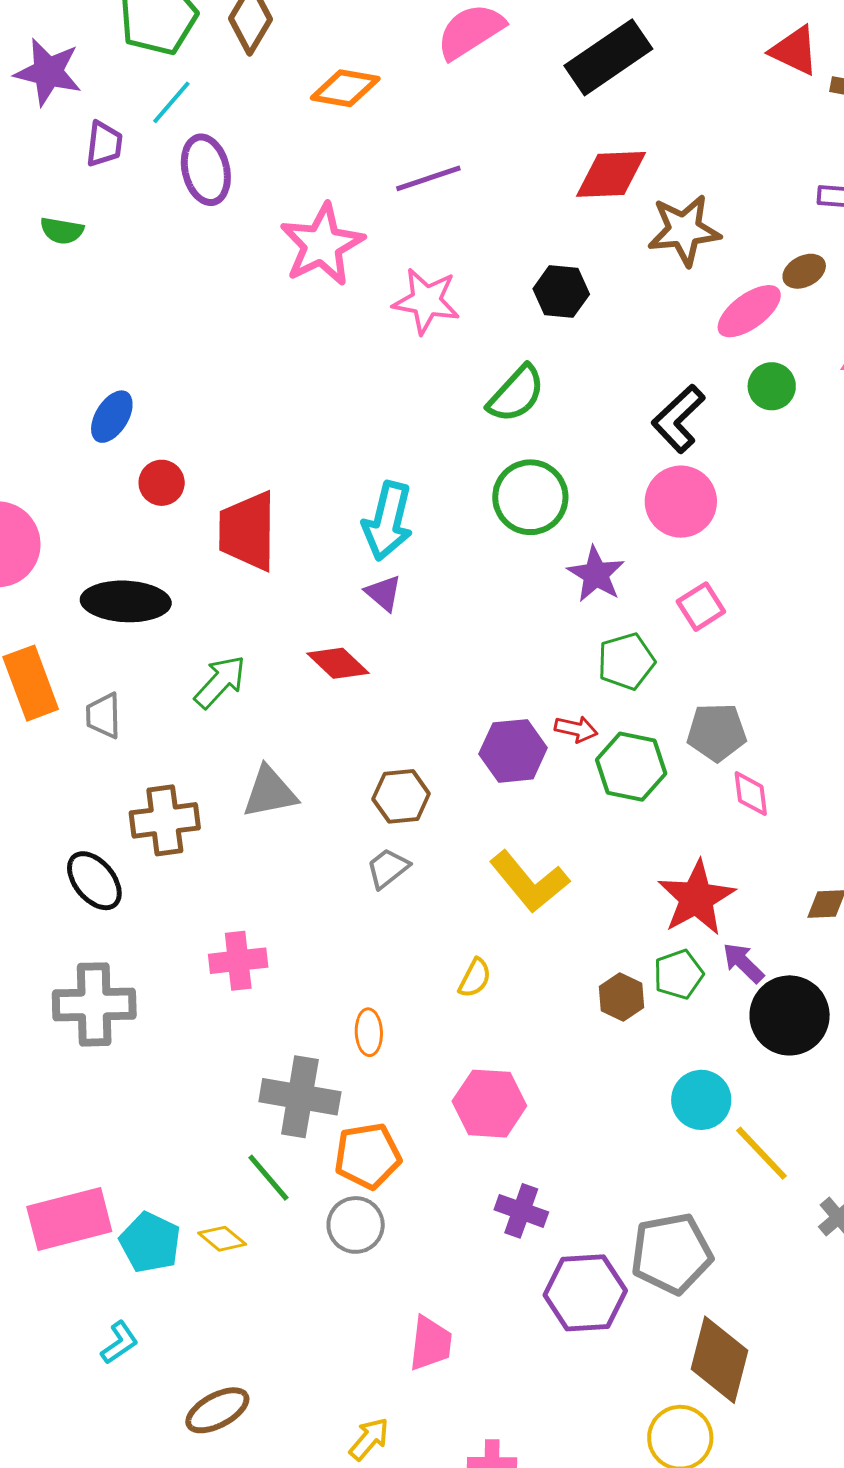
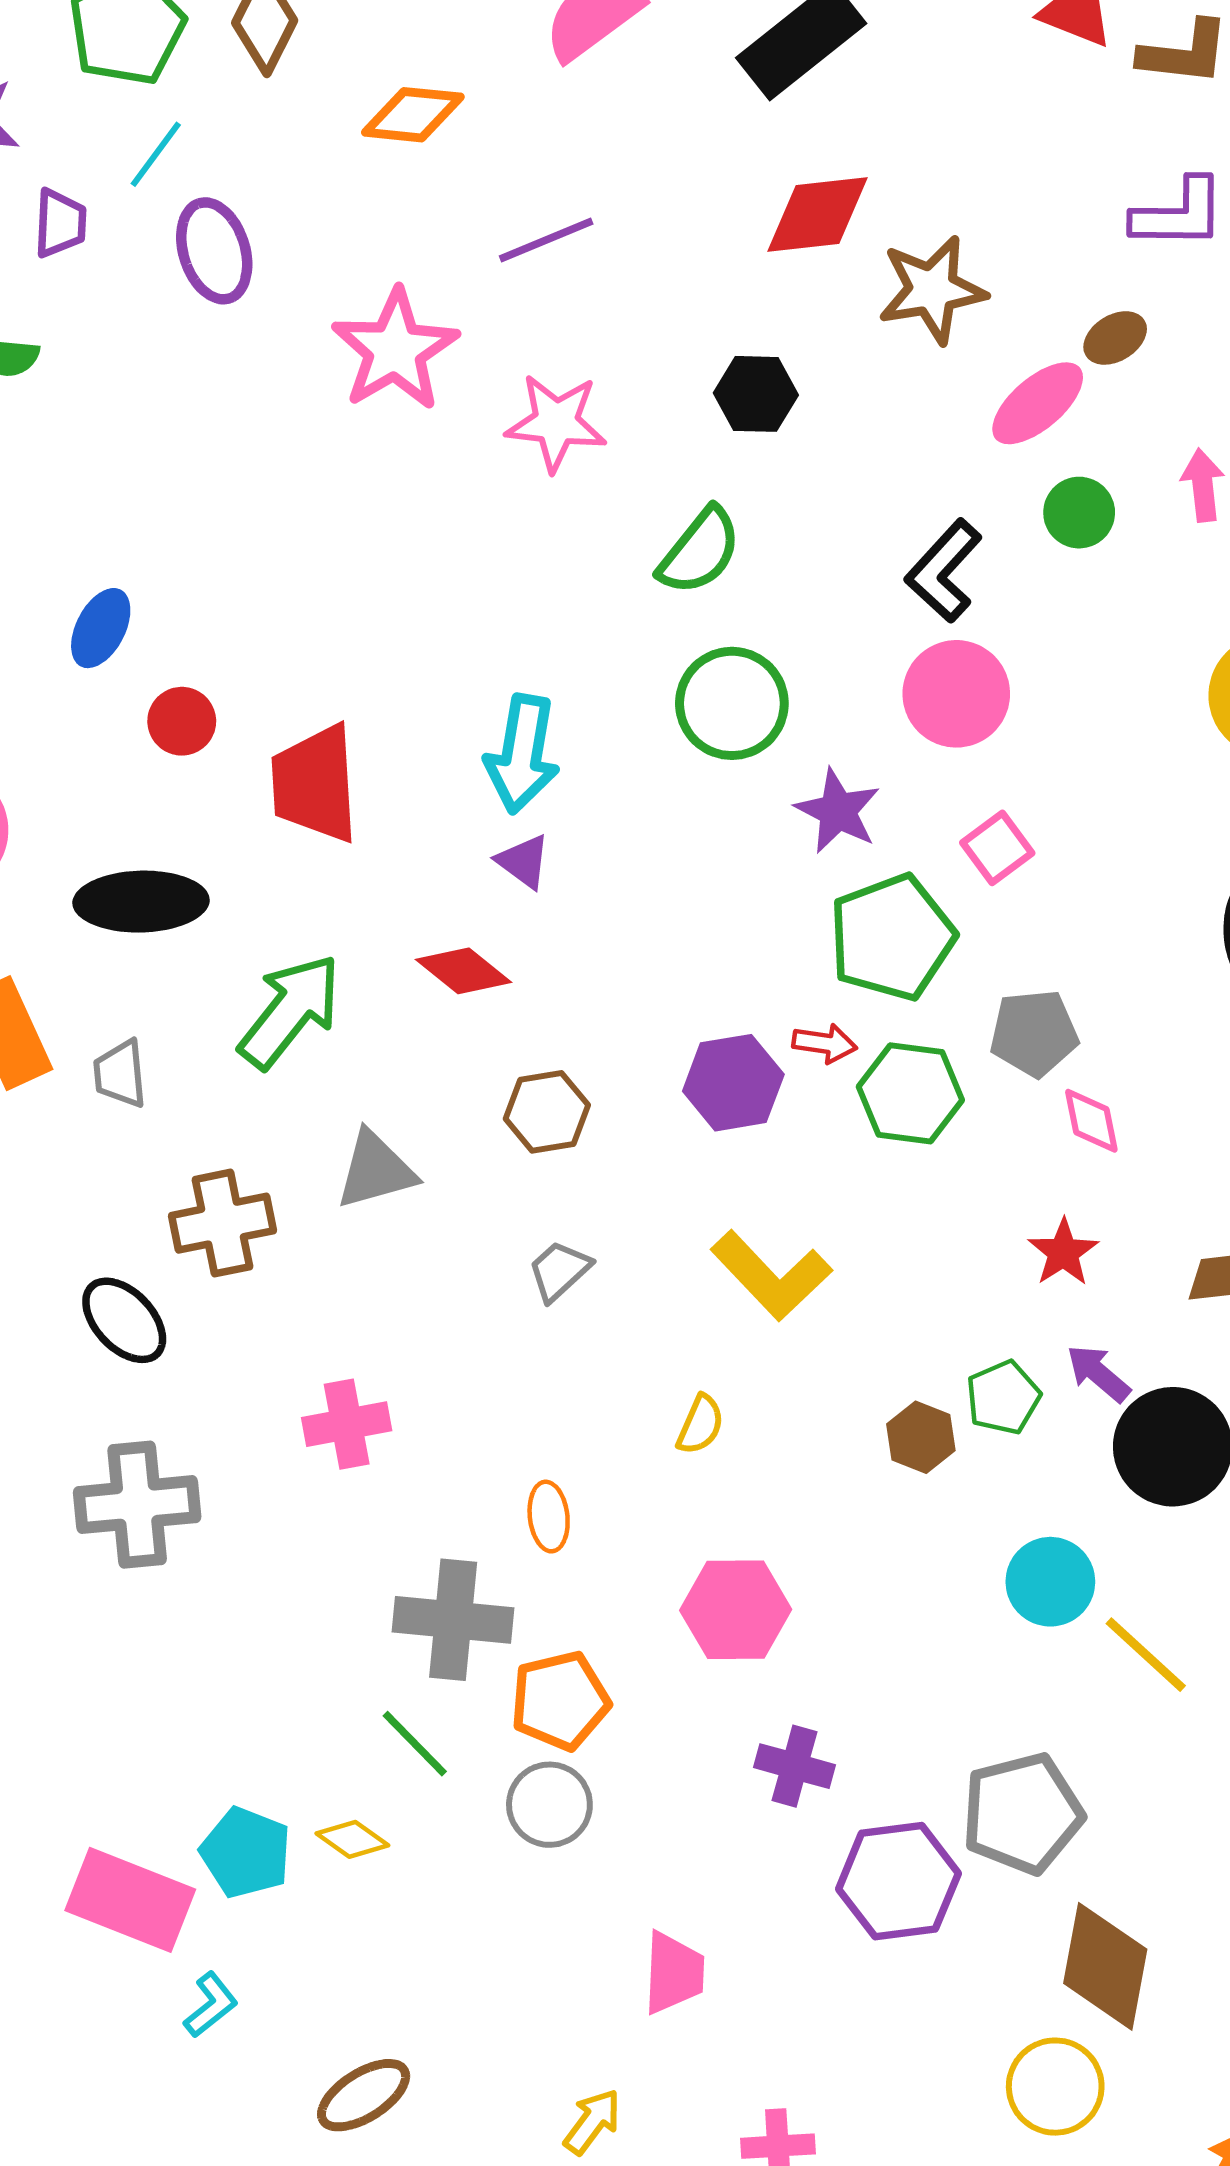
green pentagon: (626, 661) -> (892, 937), size x1.5
green arrow: (220, 682) -> (290, 1011), size x1.4
brown hexagon: (401, 796) -> (547, 1112), moved
red star: (696, 898) -> (1063, 1252), moved, size x0.6
pink rectangle: (69, 1219) -> (130, 1900), moved, turned 40

